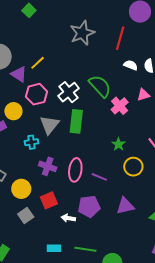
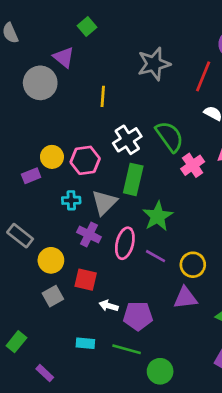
yellow line: (38, 63) -> (103, 96), moved, turned -49
purple triangle: (19, 74) -> (64, 57), moved
pink hexagon: (37, 94) -> (85, 160), moved
gray triangle: (49, 125) -> (104, 202), moved
green star: (118, 144) -> (158, 216), moved, size x1.6
yellow circle: (133, 167) -> (193, 265), moved
red square: (49, 200) -> (86, 280), turned 30
purple pentagon: (89, 206) -> (138, 316), moved

